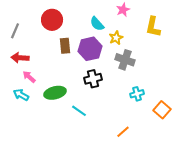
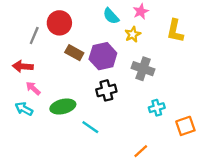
cyan semicircle: (97, 24) -> (111, 16), moved
gray line: (15, 31) -> (34, 36), moved
yellow star: (116, 38) -> (133, 34), moved
brown rectangle: (65, 46) -> (74, 53), turned -56
orange square: (162, 110) -> (185, 126), turned 30

